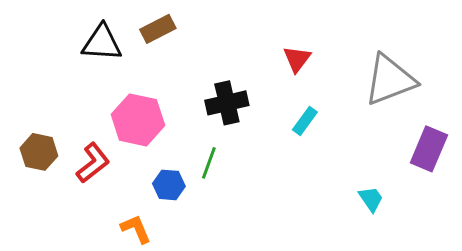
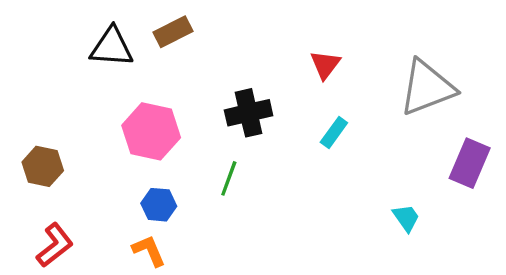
red L-shape: (93, 163) -> (55, 245), moved
blue hexagon: (169, 185) -> (159, 205), moved

